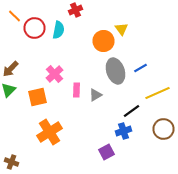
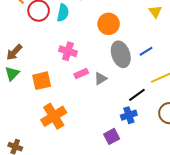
yellow triangle: (122, 29) -> (155, 12), moved
pink cross: (54, 74) -> (68, 51), moved, turned -30
pink rectangle: (76, 90) -> (81, 74), turned 64

